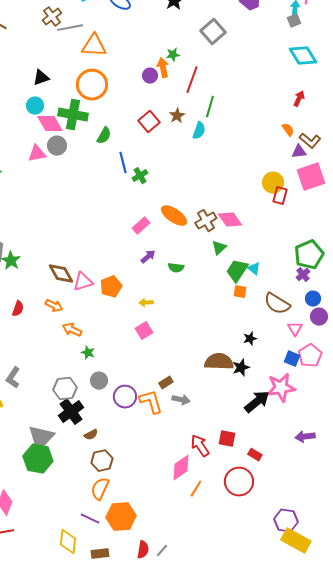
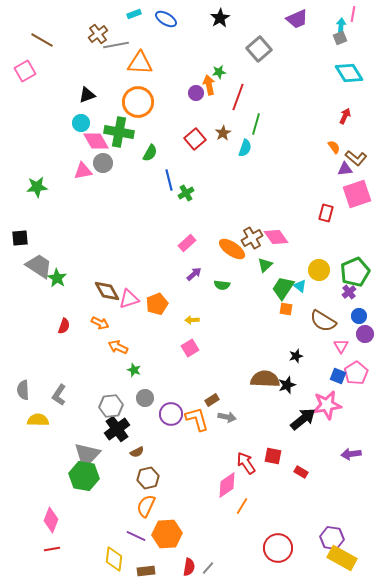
yellow circle: (273, 183) -> (319, 270), moved
orange ellipse: (174, 216) -> (232, 249), moved
red circle: (239, 482) -> (278, 548), moved

